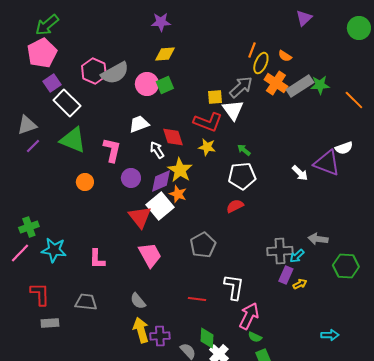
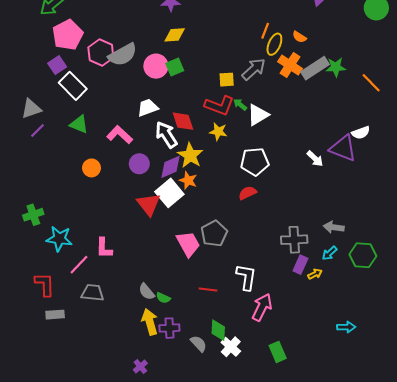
pink pentagon: (42, 53) -> (68, 35), moved
white triangle: (233, 110) -> (258, 115), moved, turned 35
green triangle: (73, 140) -> (79, 124), size x0.7
pink L-shape: (112, 150) -> (120, 135), turned -60
white arrow: (157, 150) -> (166, 135), size x1.5
green arrow: (244, 150) -> (240, 105), moved
pink line: (20, 253) -> (79, 265), moved
pink trapezoid: (150, 255) -> (188, 244), moved
cyan arrow: (297, 256) -> (330, 253), moved
green semicircle: (255, 337) -> (163, 298), moved

